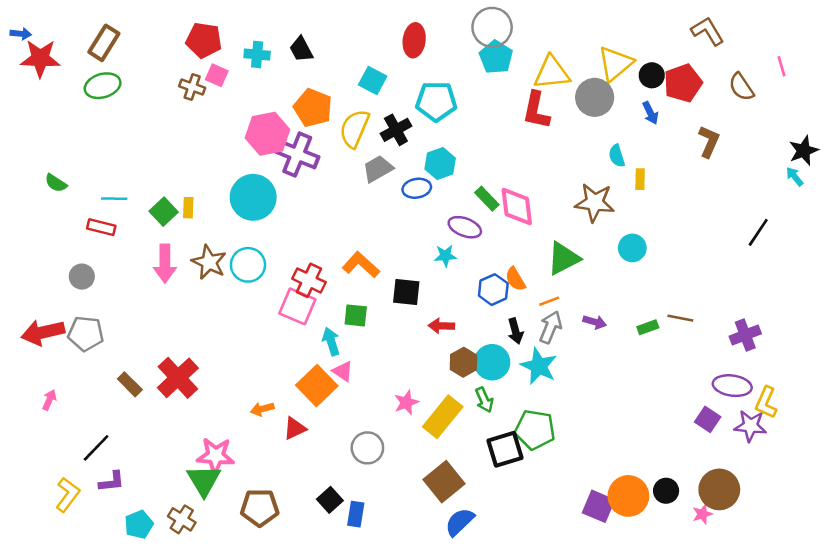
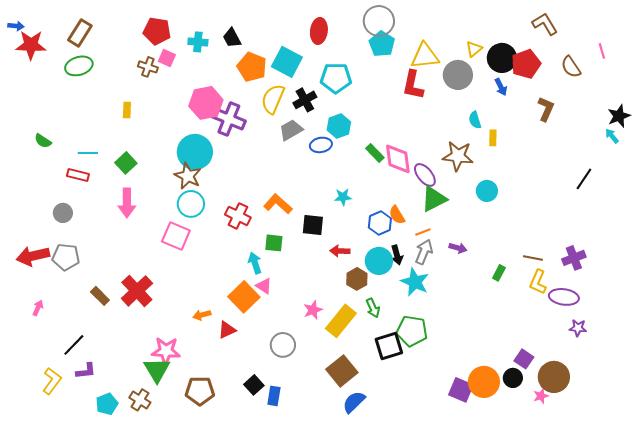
yellow triangle: (615, 64) -> (474, 49), size x0.6
black circle: (652, 75) -> (502, 58), size x1.5
cyan square: (373, 80) -> (287, 62), size x1.4
orange pentagon: (313, 108) -> (252, 67), moved
yellow rectangle: (188, 208) -> (127, 110), moved
purple ellipse: (465, 227) -> (425, 175), moved, turned 30
brown star: (209, 262) -> (188, 176), moved
pink square: (297, 306) -> (176, 236), moved
brown line: (680, 318) -> (533, 258), moved
green rectangle: (648, 327) -> (499, 273), moved, turned -42
cyan circle: (492, 362) -> (379, 261), moved
yellow L-shape: (766, 402) -> (538, 282), moved
purple square: (708, 419) -> (524, 359), moved
purple star: (750, 426) -> (578, 328), size x0.7

